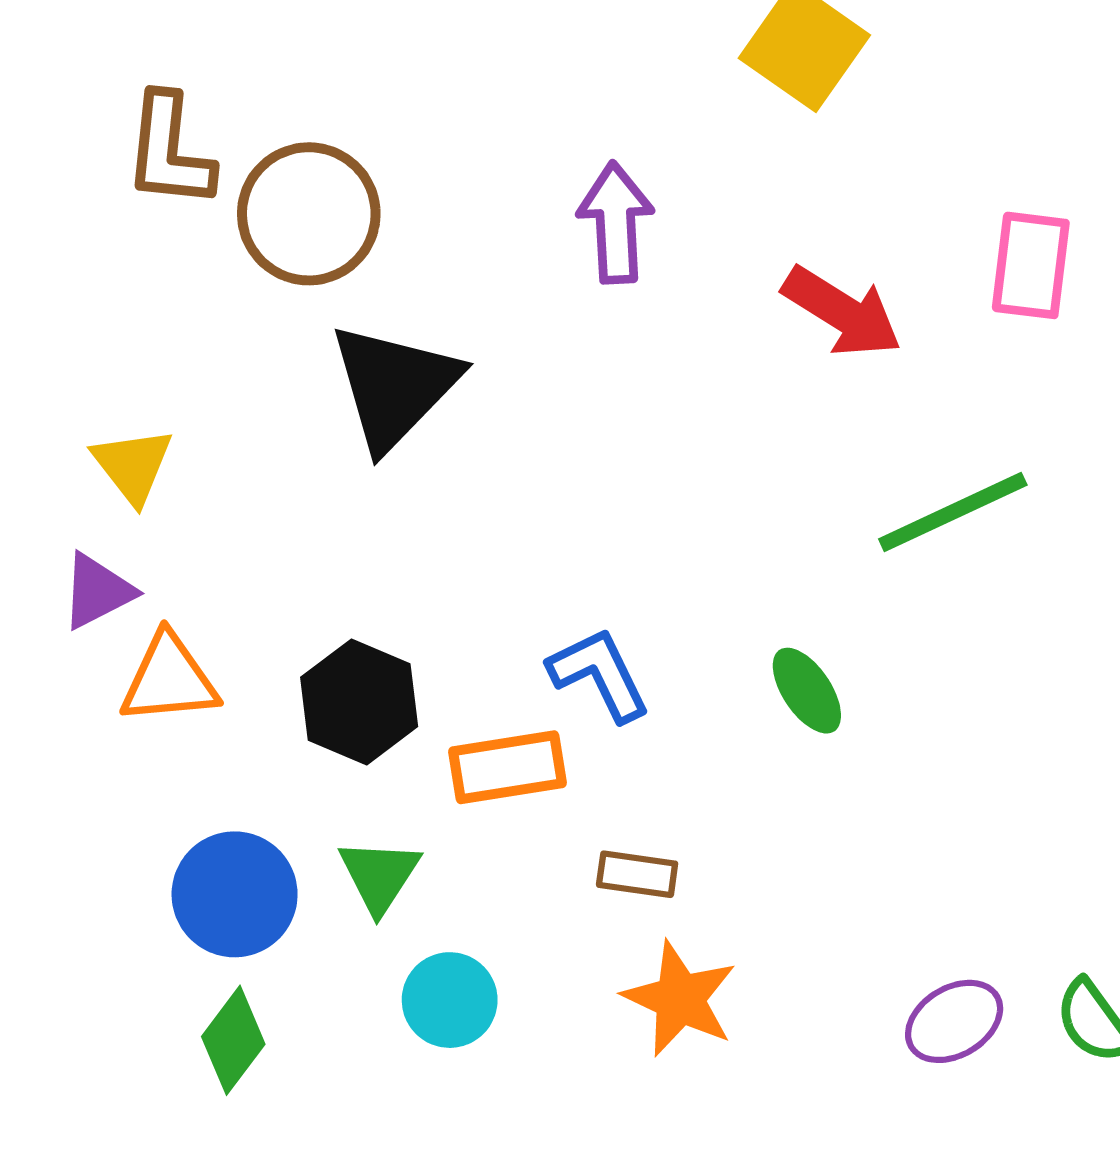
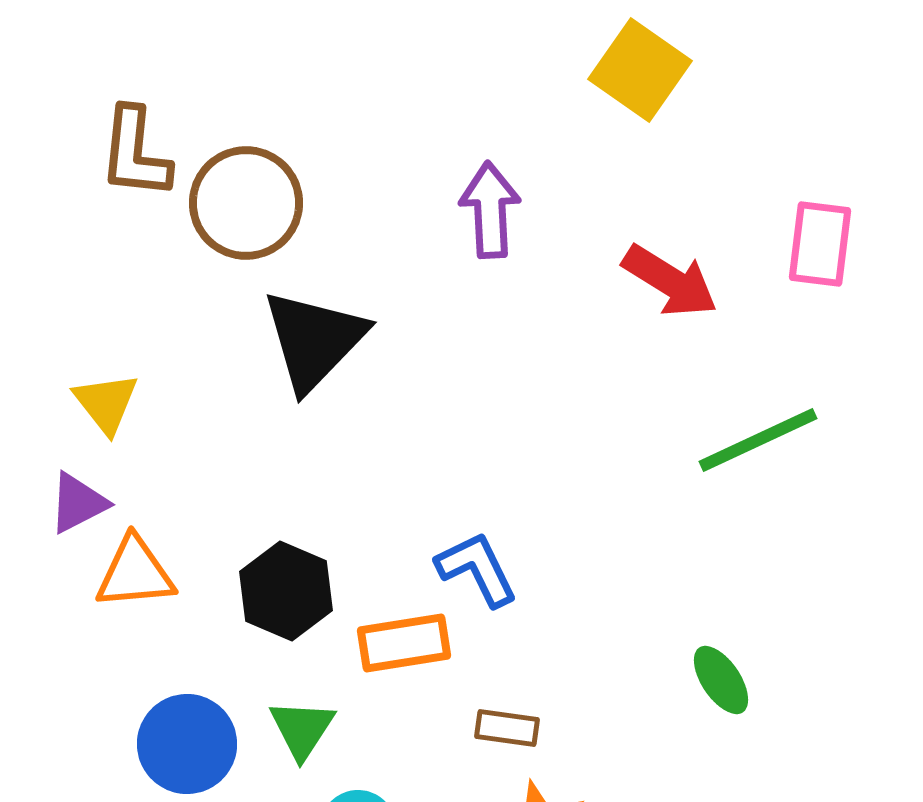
green ellipse: (807, 691) -> (721, 680), moved

